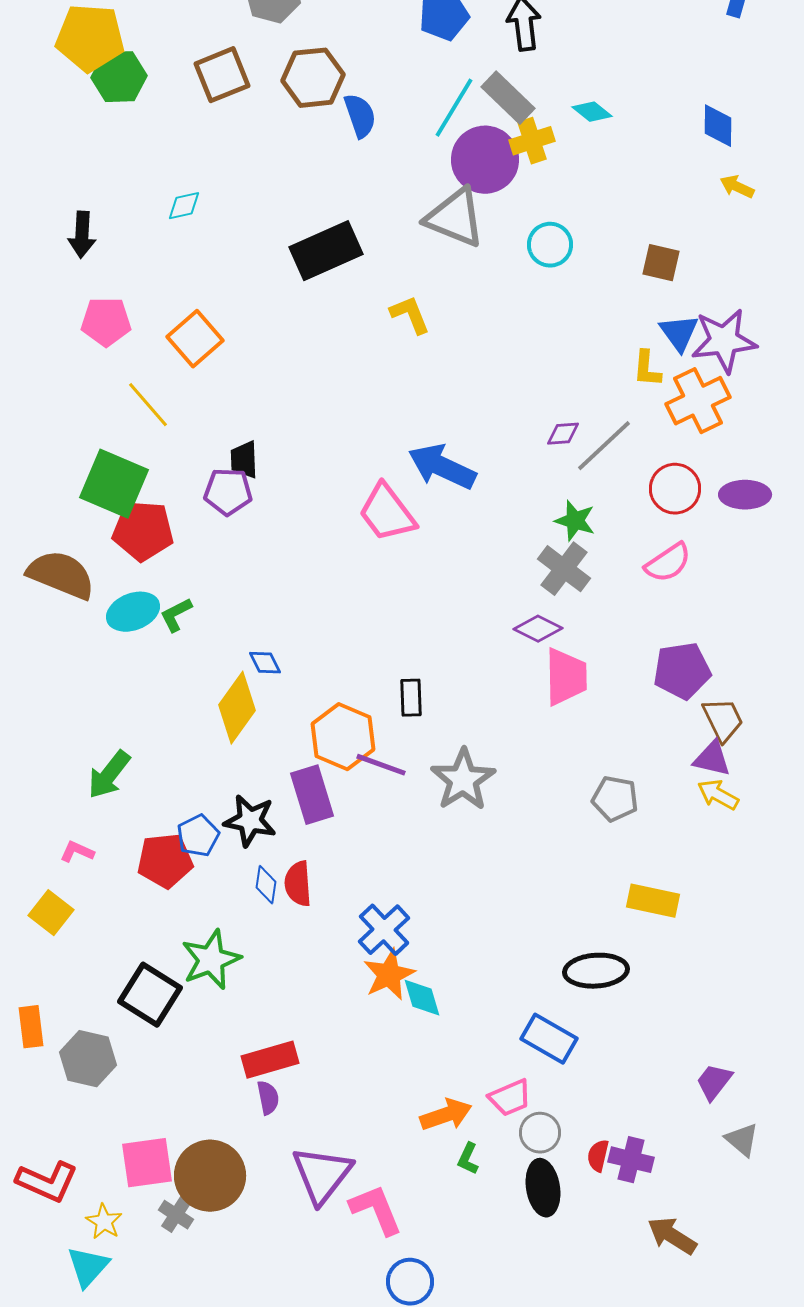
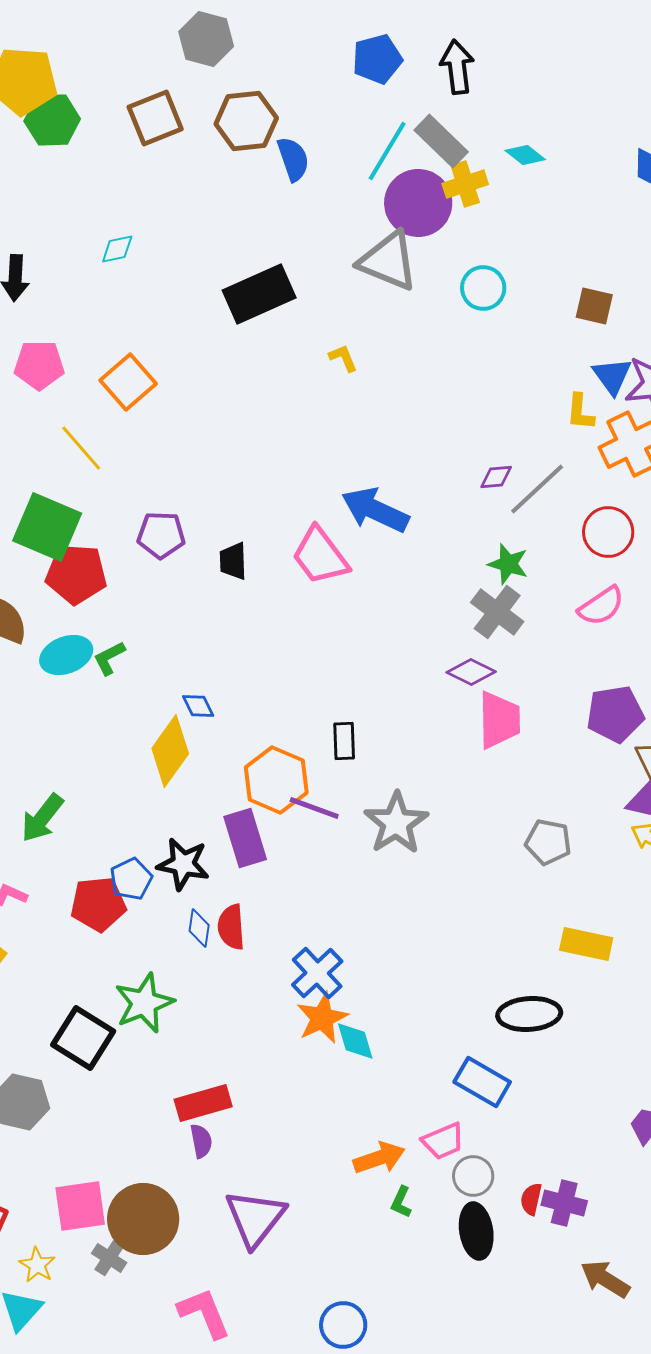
yellow L-shape: (410, 315) -> (343, 358), size x0.7
black trapezoid: (244, 460) -> (233, 561), moved
pink L-shape: (376, 1210) -> (204, 1313), moved

